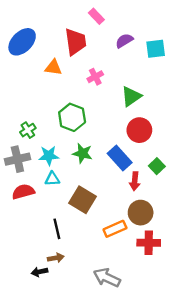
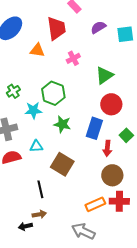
green cross: (28, 130) -> (13, 91), moved
cyan star: (49, 156) -> (33, 110), moved
blue rectangle: (120, 158) -> (94, 128), turned 60
orange rectangle: (115, 229) -> (95, 204), moved

